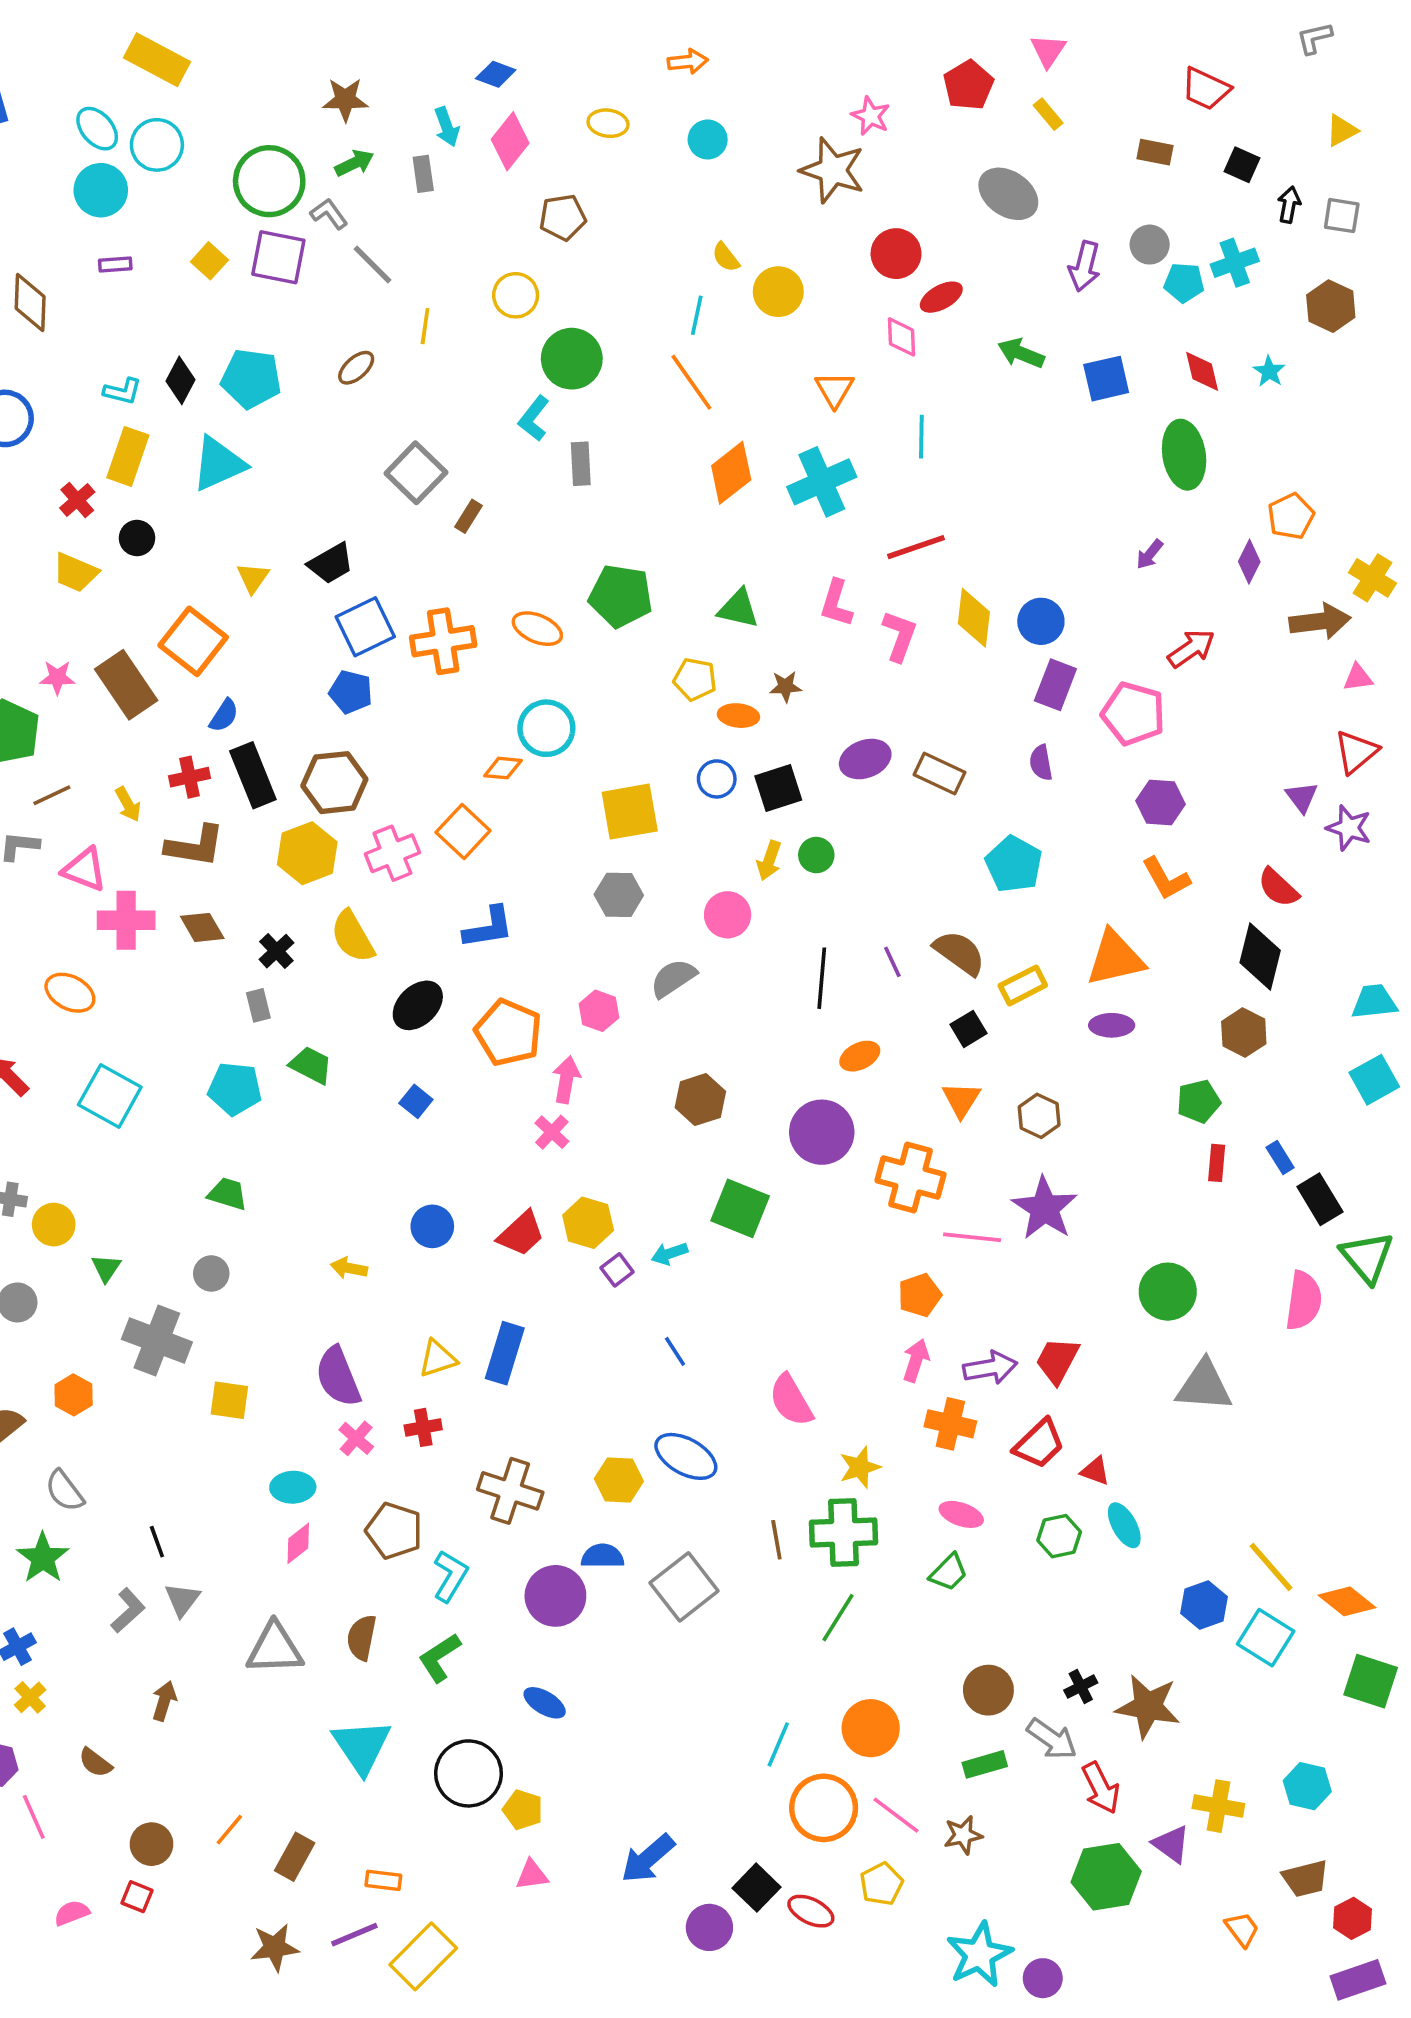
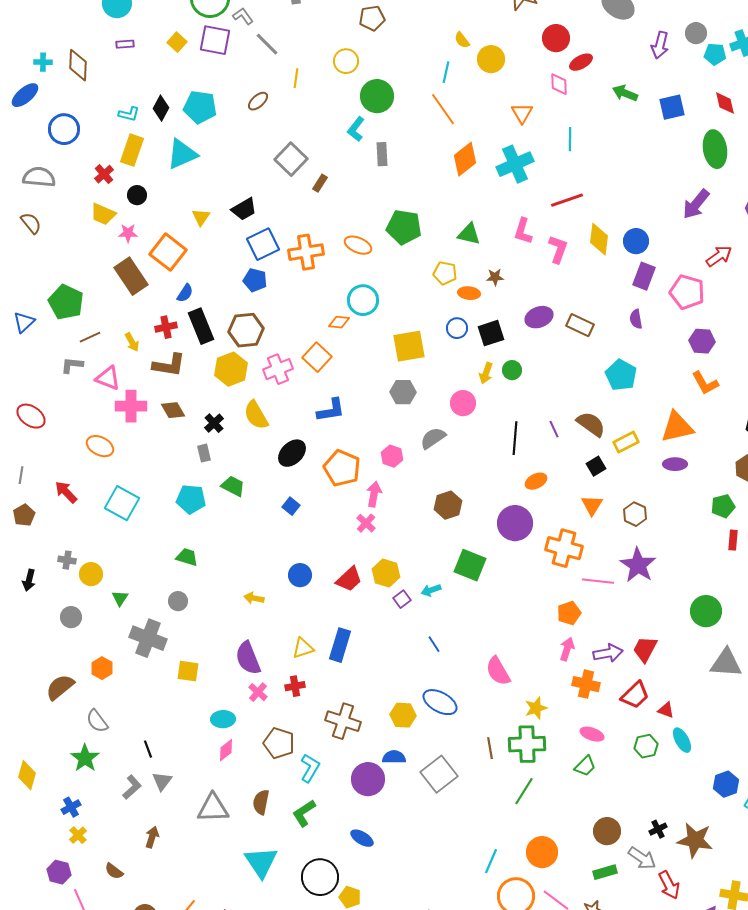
purple arrow: (1150, 554) -> (696, 204), size x1.8
pink star: (57, 677) -> (128, 233), moved

